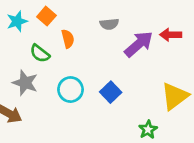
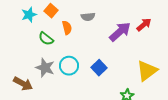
gray semicircle: (109, 24) -> (88, 17), moved
red arrow: (171, 35) -> (144, 25), turned 140
gray star: (25, 83) -> (45, 68), moved

